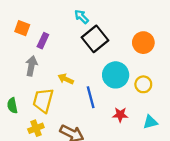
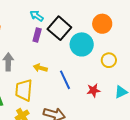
cyan arrow: (82, 17) -> (37, 16), moved
purple rectangle: (43, 41) -> (37, 35), moved
cyan circle: (116, 75) -> (82, 44), moved

